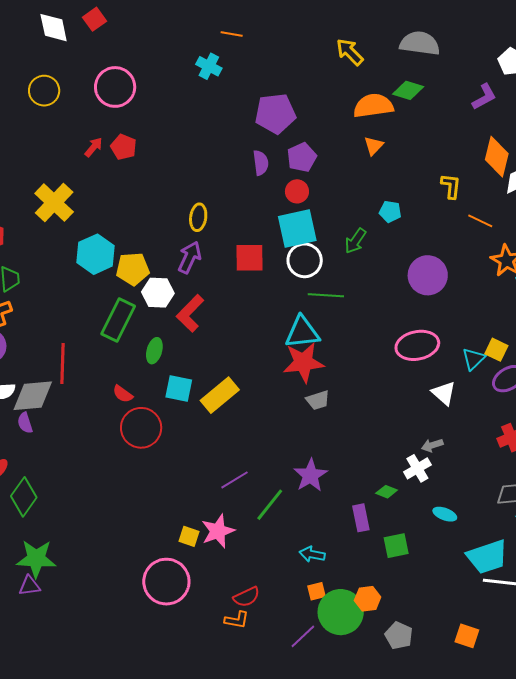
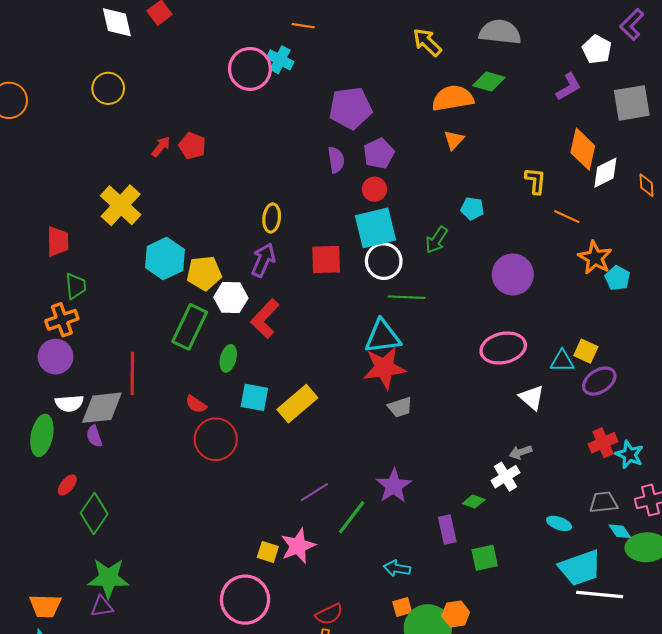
pink circle: (115, 87) -> (250, 69), moved
cyan triangle: (473, 359) -> (562, 361), turned 45
cyan ellipse: (445, 514) -> (559, 523), moved

